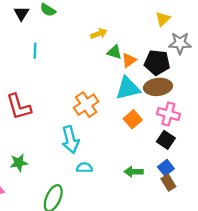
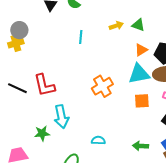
cyan line: (35, 51) -> (81, 37), moved
green triangle: (114, 52) -> (138, 25), moved
orange square: (133, 119) -> (142, 101), turned 35
cyan arrow: (70, 140) -> (61, 117), moved

